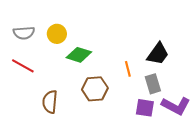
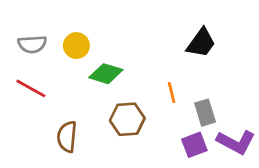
black trapezoid: (158, 54) -> (201, 43), moved
purple square: (145, 108) -> (194, 145), turned -30

